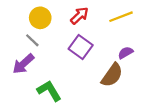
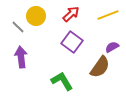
gray line: (32, 40) -> (18, 27), moved
purple arrow: (23, 64) -> (21, 57), turned 125
green L-shape: (49, 91) -> (62, 81), moved

